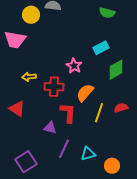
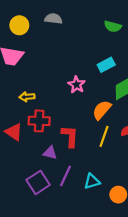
yellow circle: (31, 15) -> (19, 25), moved
red cross: (54, 87) -> (39, 121), moved
orange semicircle: (85, 93) -> (102, 110), moved
purple square: (26, 162) -> (38, 182), moved

